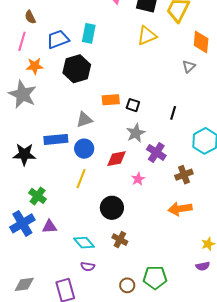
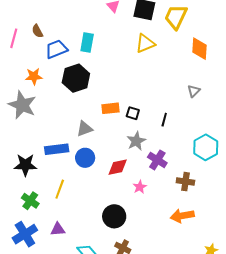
brown semicircle: (30, 17) -> (37, 31), moved
pink line: (22, 41) -> (14, 38), moved
gray triangle: (189, 66) -> (194, 91), moved
black line: (173, 113) -> (164, 120), moved
brown cross: (184, 175) -> (185, 182), turned 30
yellow line: (81, 179) -> (60, 189), moved
green cross: (38, 196) -> (30, 201), moved
purple triangle: (49, 227) -> (58, 229), moved

